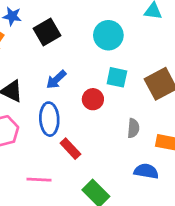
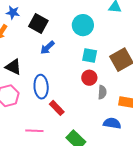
black square: (47, 32) -> (38, 24), turned -30
blue arrow: (56, 80) -> (47, 48), moved
red circle: (93, 99) -> (89, 78), moved

